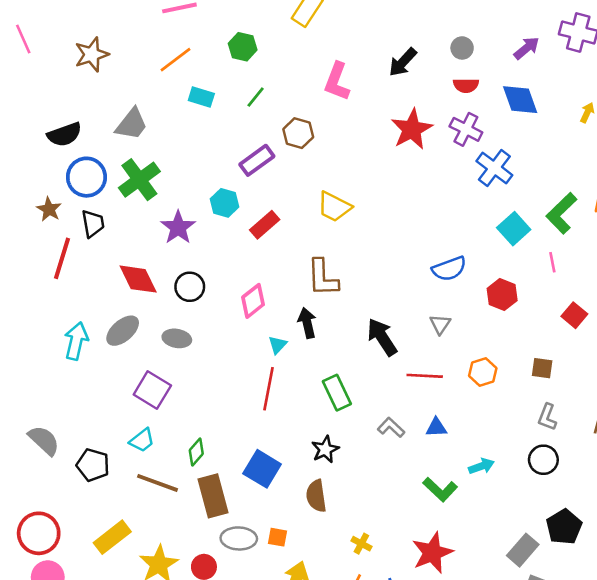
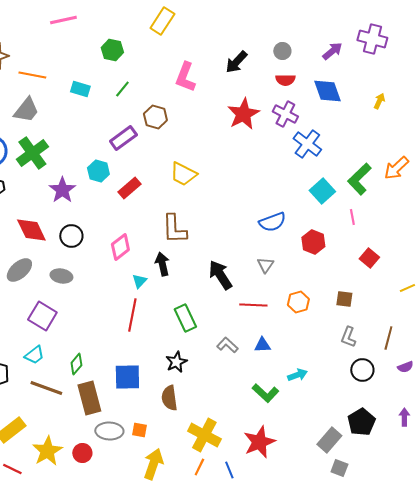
orange line: (176, 60) -> (32, 75), moved, turned 48
black circle: (543, 460) -> (362, 370), moved
blue square: (262, 469) -> (127, 377), turned -32
yellow cross: (361, 544) -> (204, 435), size x2.0

